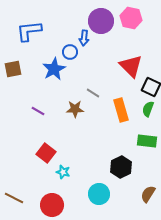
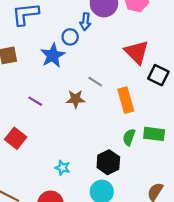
green semicircle: (148, 109) -> (129, 137), moved
red square: (46, 153) -> (16, 138), moved
black hexagon: (121, 167) -> (108, 162), moved

